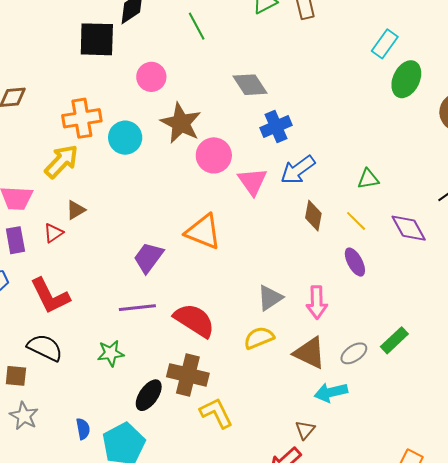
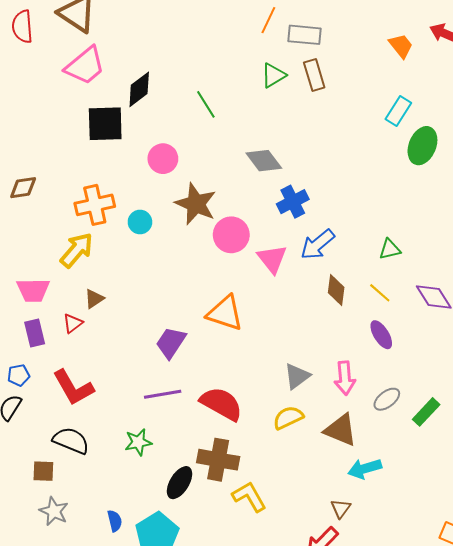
cyan circle: (125, 138) -> (140, 222), size x0.7
gray ellipse: (354, 353) -> (387, 399), moved

